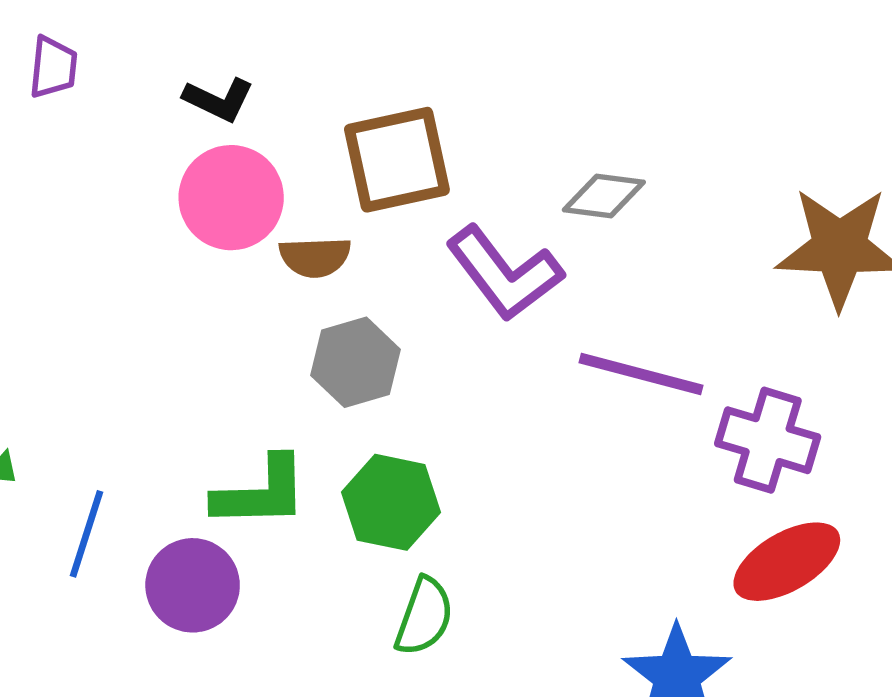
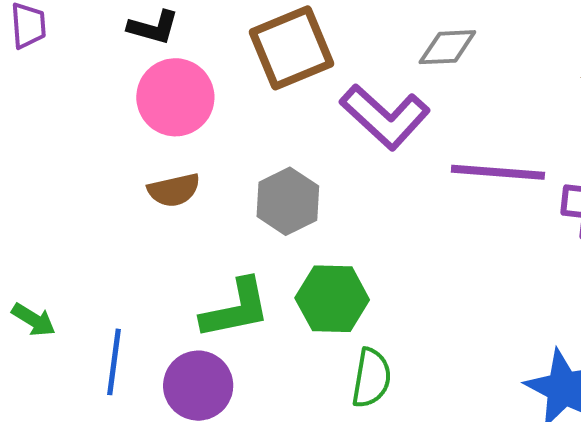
brown semicircle: (315, 257) -> (174, 190), moved

